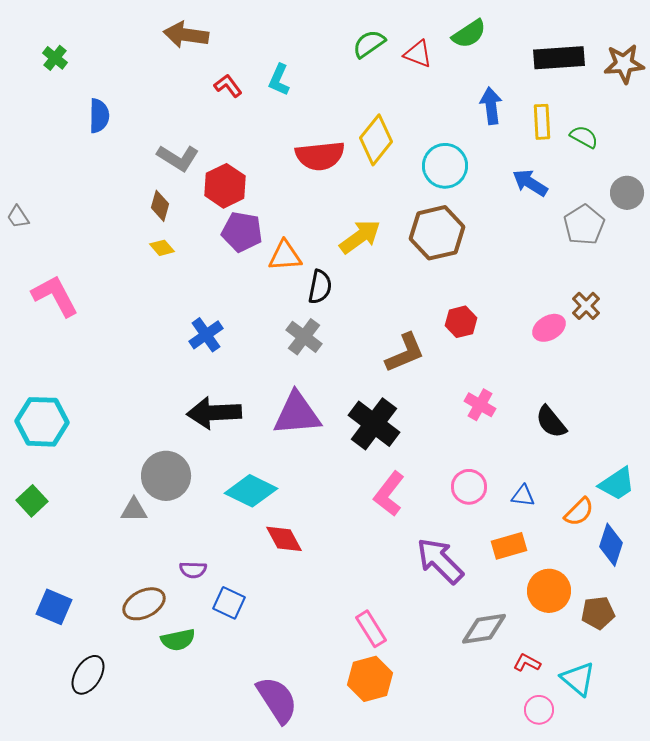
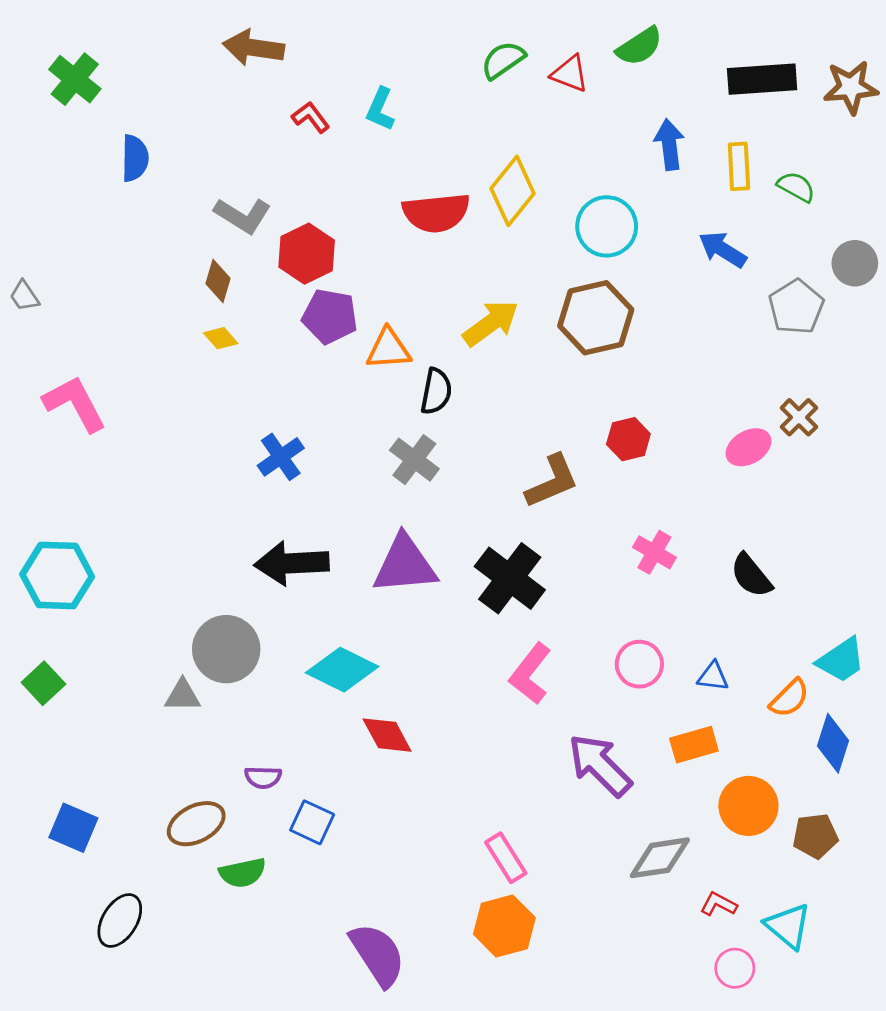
green cross: (55, 58) -> (75, 79), size x1.5

